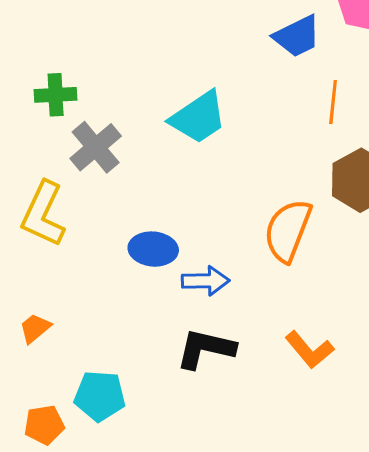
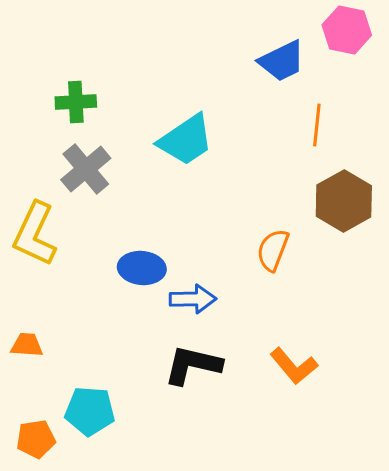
green cross: (56, 95) -> (76, 102), moved
orange semicircle: (288, 231) -> (273, 250), size x0.7
orange trapezoid: (35, 328) -> (27, 345), turned 44

